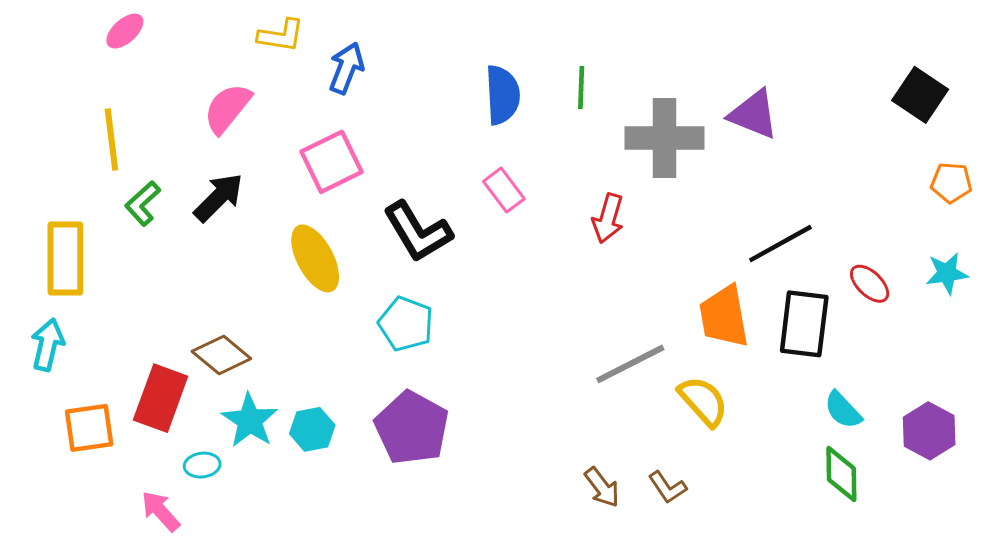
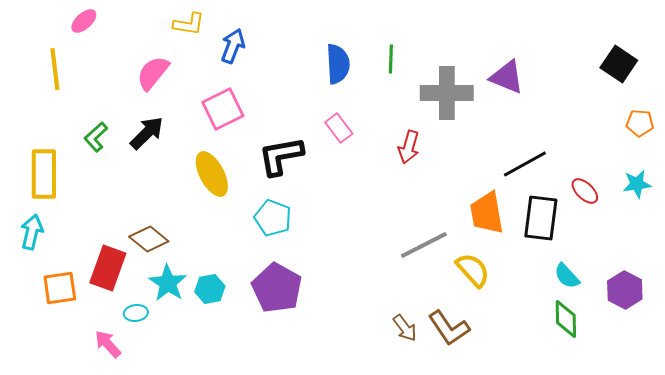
yellow line: (111, 140) -> (55, 69), moved
black L-shape: (418, 232) -> (281, 156), turned 111
brown L-shape: (667, 487) -> (449, 328), size x1.6

